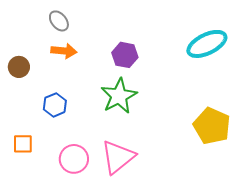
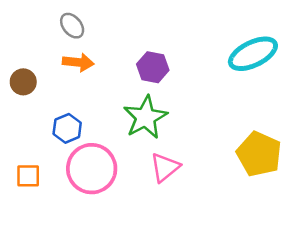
pink triangle: (118, 157) -> (165, 167), moved, size x0.7
pink circle: (74, 159) -> (92, 169), moved, size x1.4

